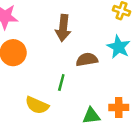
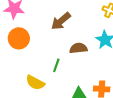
brown arrow: (63, 28) -> (61, 21), turned 40

